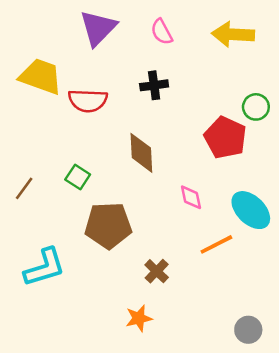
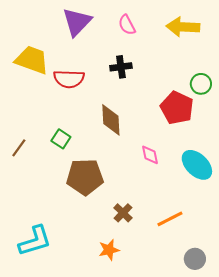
orange line: (216, 244) -> (170, 219), moved
cyan L-shape: (45, 267) -> (35, 241), moved

